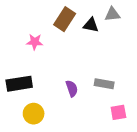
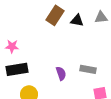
gray triangle: (112, 14) -> (101, 17), moved
pink star: (35, 42) -> (12, 46), moved

